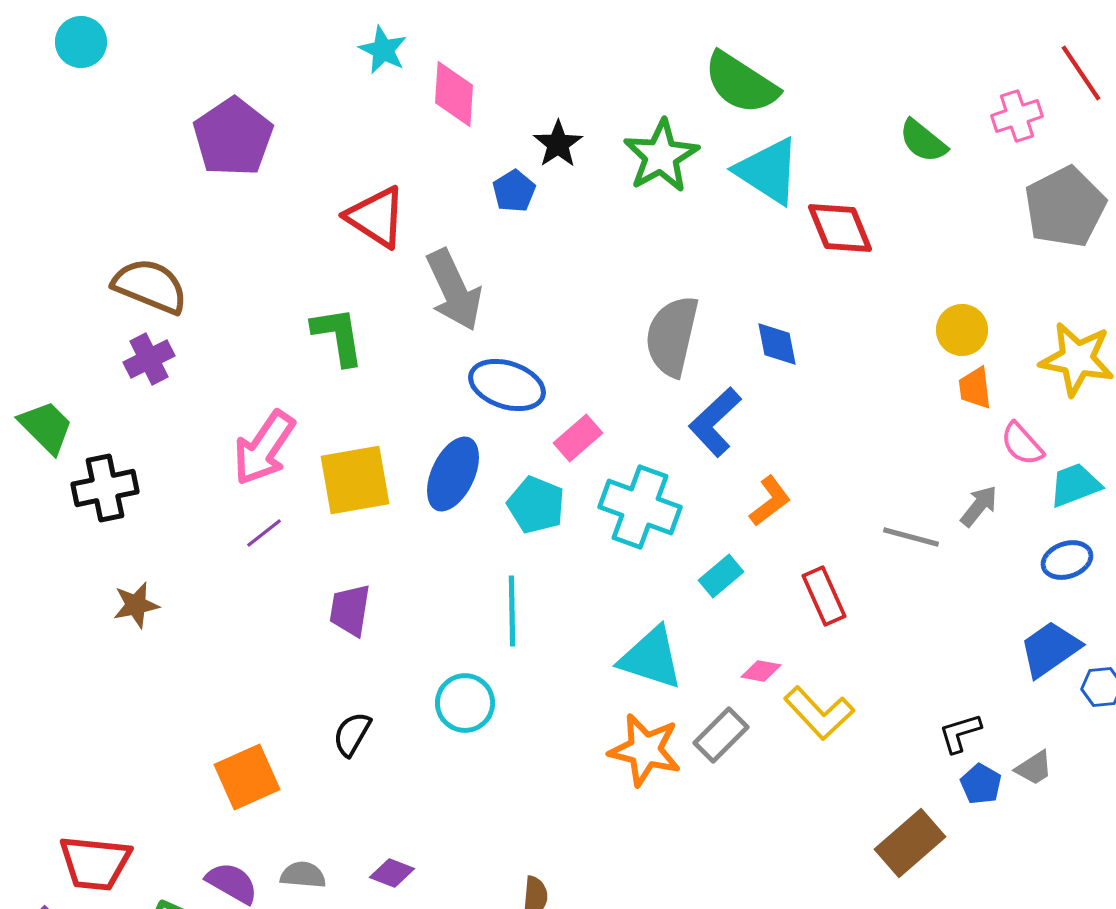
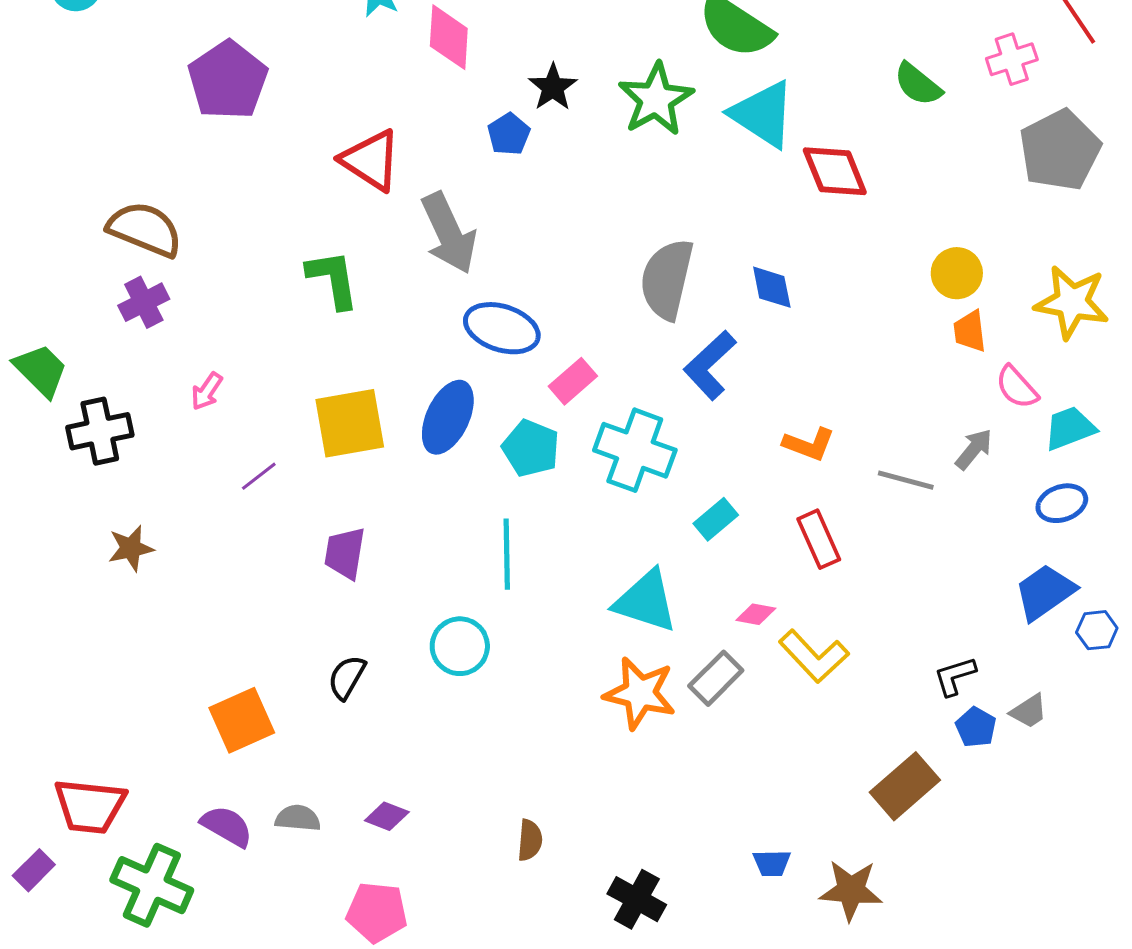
pink arrow: (264, 448) -> (207, 391), moved, size x0.5
orange L-shape: (770, 501) -> (809, 444), moved, turned 58

